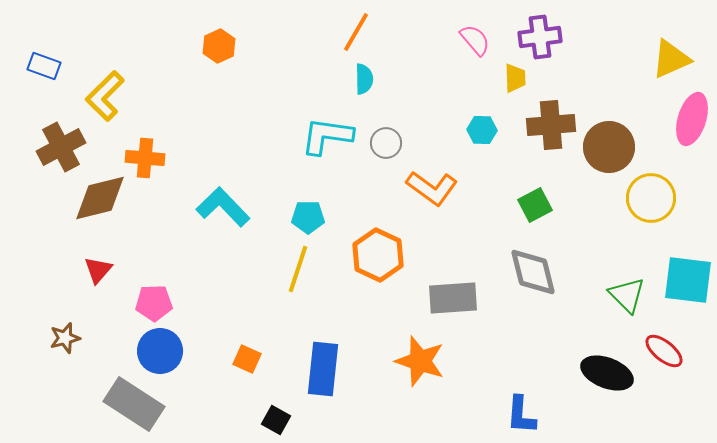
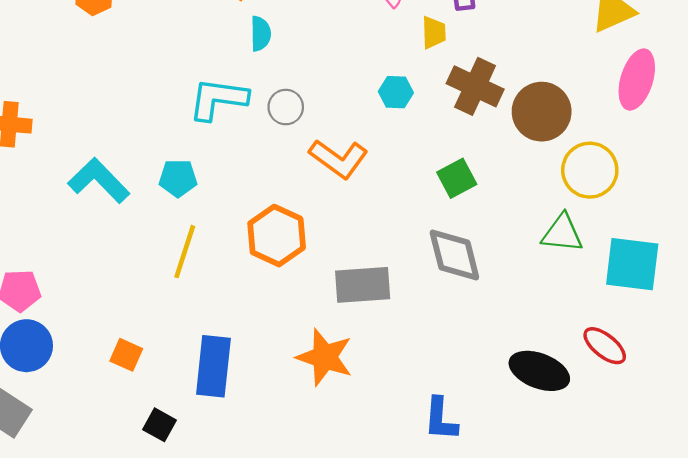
brown cross: (551, 125) -> (475, 86), turned 30
cyan pentagon: (308, 217) -> (178, 178), moved
green triangle: (627, 295) -> (562, 233), moved, turned -39

